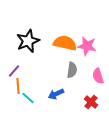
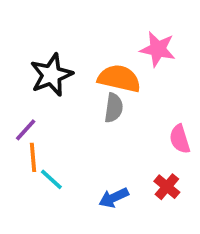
pink star: (87, 46) -> (158, 49), moved
gray semicircle: (72, 70) -> (114, 108), moved
blue arrow: (56, 94) -> (114, 198), moved

